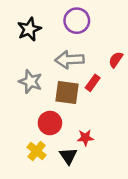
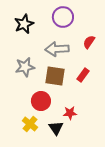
red semicircle: (116, 60) -> (89, 42), moved
gray star: (30, 82) -> (25, 67), turned -30
red rectangle: (93, 83) -> (83, 75), moved

